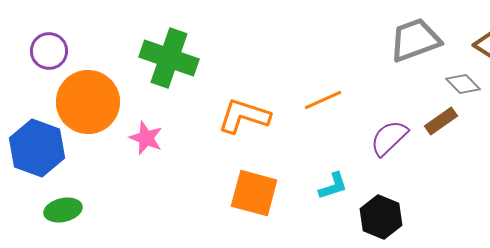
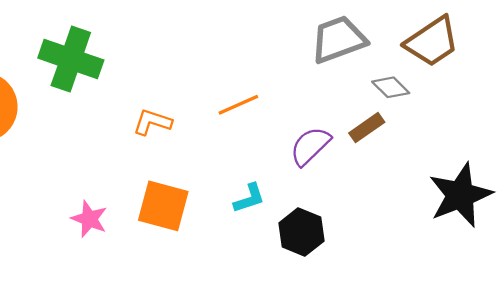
orange L-shape: (244, 116) -> (152, 122), size x0.7
pink star: (146, 138) -> (89, 219), moved

